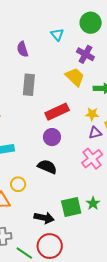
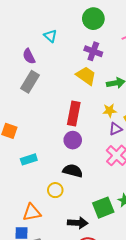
cyan triangle: (57, 35) -> (50, 36), moved
gray rectangle: (29, 85) -> (30, 82), moved, turned 35
red rectangle: (57, 112) -> (74, 114), turned -45
yellow circle: (18, 184) -> (55, 190), moved

